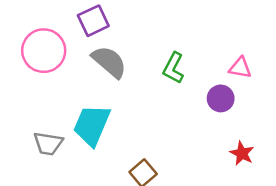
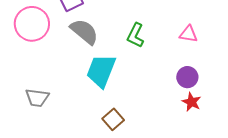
purple circle: (221, 98) -> (187, 77), moved
cyan trapezoid: (92, 125) -> (101, 71), moved

